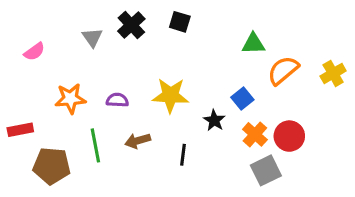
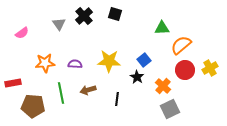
yellow cross: (333, 73) -> (210, 68), moved
blue square: (242, 98) -> (144, 60), moved
red circle: (289, 136) -> (185, 70), moved

